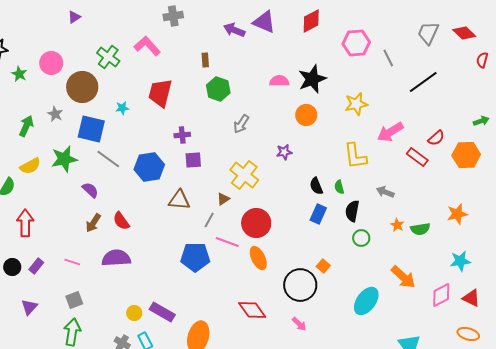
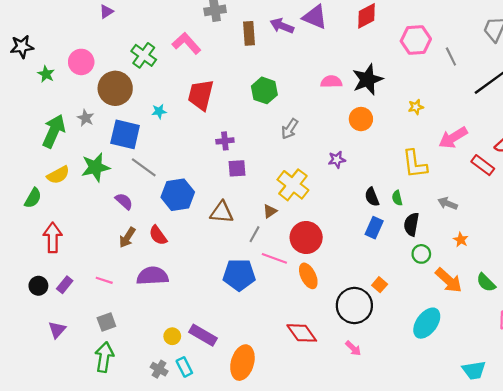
brown rectangle: (205, 60) -> (249, 33), moved, size x1.5
yellow star: (356, 104) -> (416, 107), size x0.6
green arrow: (26, 126) -> (54, 131), size x1.4
blue hexagon: (149, 167) -> (178, 195), moved
green semicircle: (420, 229) -> (486, 282), moved, turned 54
orange arrow: (403, 277) -> (449, 280), moved

